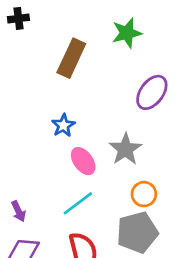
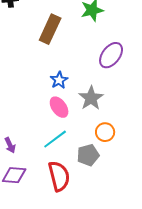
blue star: (63, 125) -> (59, 80), moved
gray pentagon: (137, 232) -> (88, 155), moved, size x0.7

